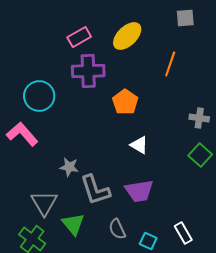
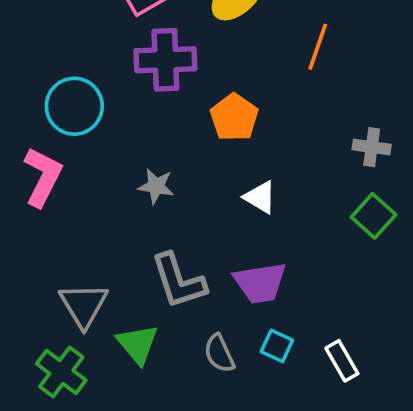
pink L-shape: (22, 134) -> (43, 177), turned 68
gray star: (69, 167) -> (156, 186), moved
cyan square: (148, 241) -> (277, 346), moved

